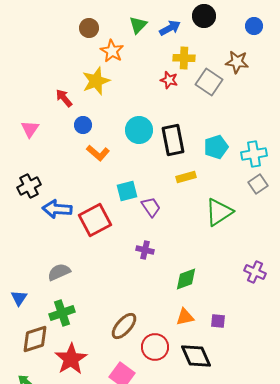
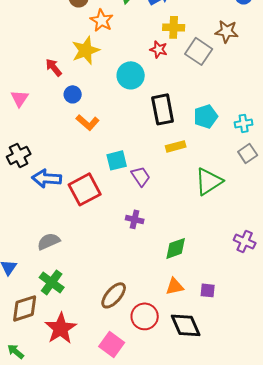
cyan circle: (139, 130) -> (131, 75), moved
cyan cross: (254, 154) -> (244, 123), size x0.7
green cross: (62, 313) -> (52, 282), turned -35

